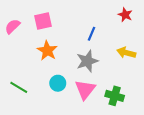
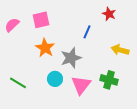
red star: (125, 15) -> (109, 14), moved
gray star: (87, 61) -> (71, 58), moved
green cross: (115, 96) -> (109, 80), moved

